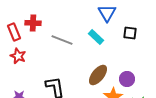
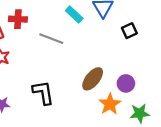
black square: (130, 33) -> (129, 31), turned -32
cyan rectangle: (96, 37) -> (74, 15), moved

